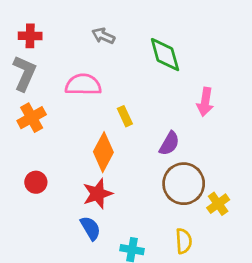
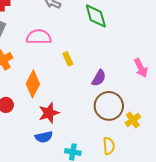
pink arrow: (205, 102) -> (141, 68), moved, turned -36
orange diamond: (103, 152) -> (33, 84), moved
blue semicircle: (90, 228) -> (44, 137), turned 108

